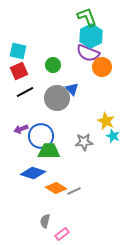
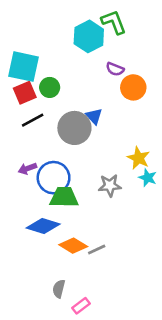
cyan hexagon: (91, 36) -> (89, 36), moved
cyan square: (18, 51) -> (23, 67), size x1.4
purple semicircle: (88, 53) -> (115, 69), size x0.6
green circle: (53, 65) -> (50, 87), moved

